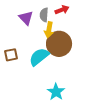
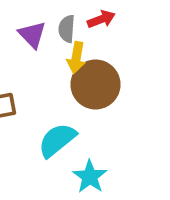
cyan semicircle: (39, 57) -> (57, 140), moved

